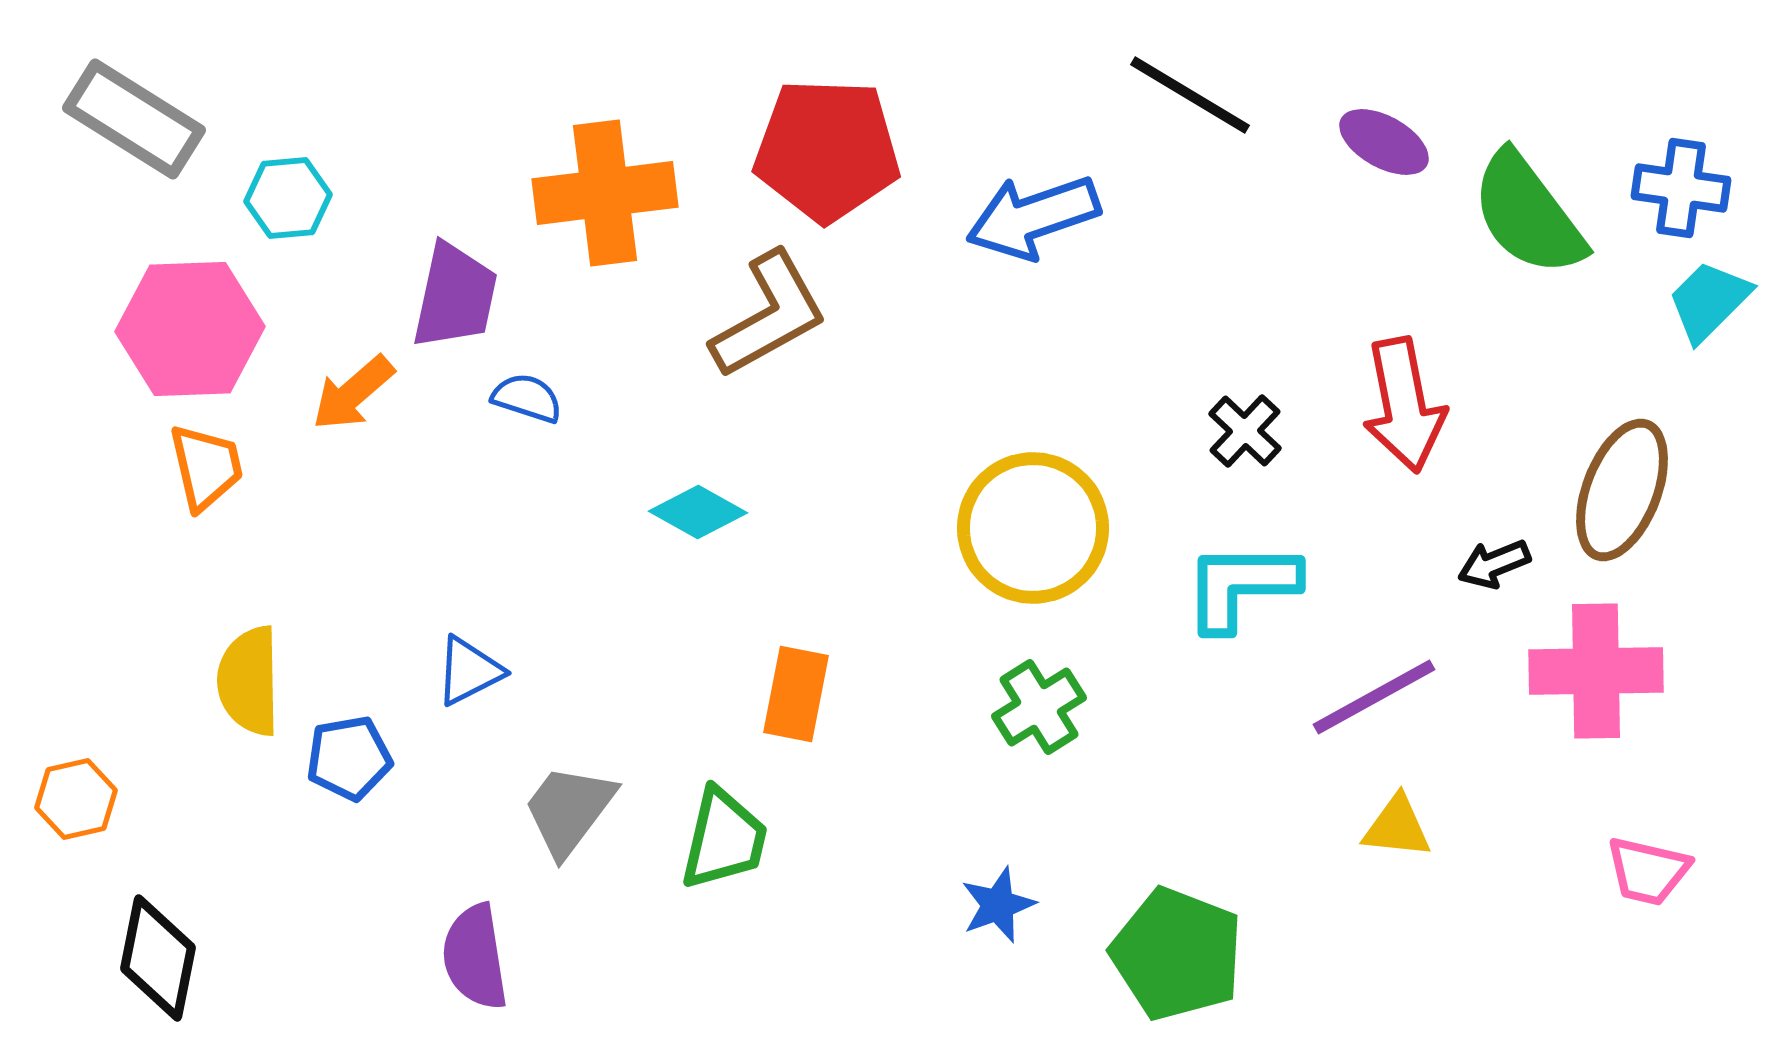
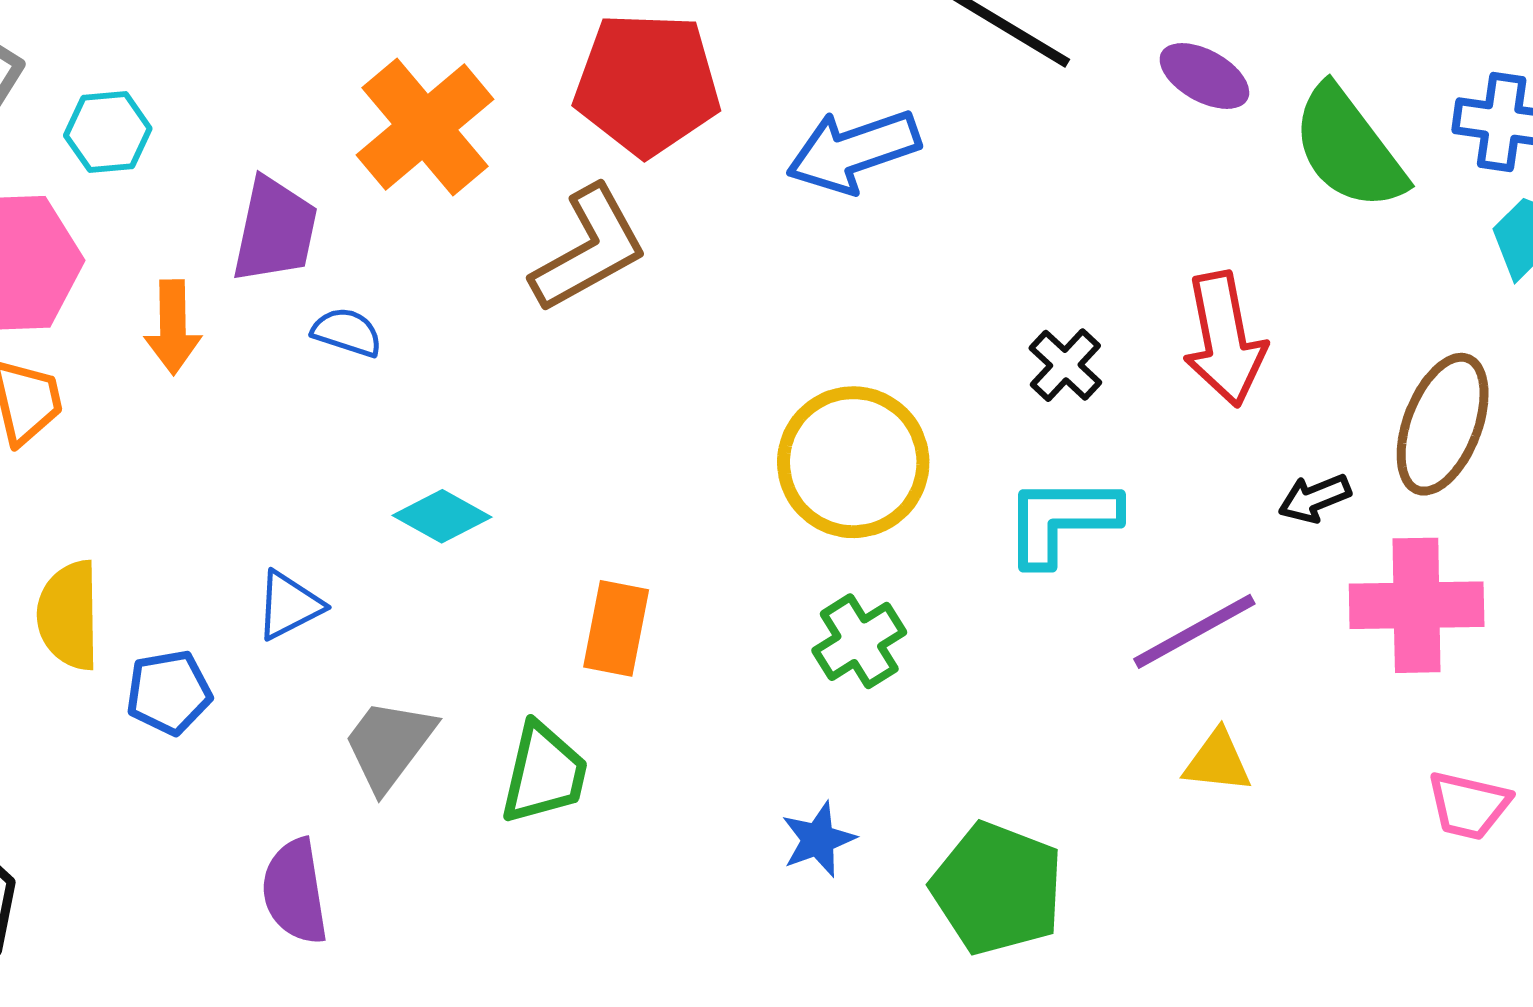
orange cross: (605, 193) -> (425, 127), turned -33
orange arrow: (353, 393) -> (173, 327), turned -50
cyan diamond: (698, 512) -> (442, 516), moved

